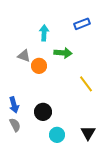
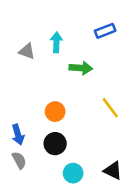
gray triangle: (24, 56) -> (27, 51), moved
orange circle: (39, 66) -> (55, 112), moved
black triangle: (88, 133) -> (113, 171), turned -35

